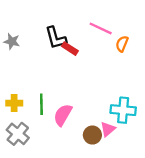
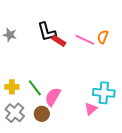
pink line: (101, 28) -> (85, 40), moved
green line: (41, 104) -> (35, 88), turned -36
brown circle: (92, 135) -> (42, 114), moved

